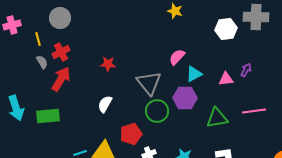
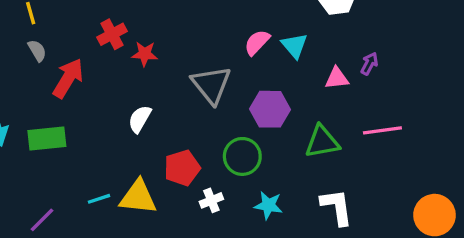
red cross: (61, 52) -> (112, 34), moved
cyan triangle: (194, 74) -> (294, 46), moved, turned -42
green circle: (157, 111) -> (242, 156), moved

